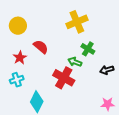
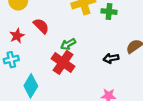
green cross: (88, 49) -> (109, 12), moved, turned -32
green arrow: (75, 62) -> (68, 44), moved, turned -56

